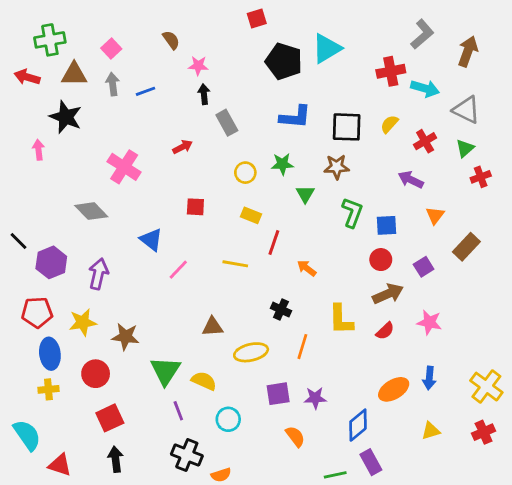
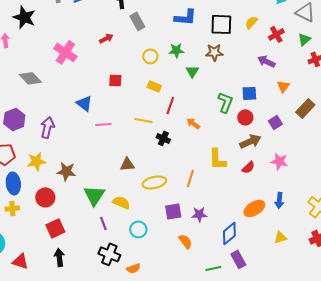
gray diamond: (91, 211) -> (30, 78), moved
green L-shape: (352, 213) -> (225, 102), moved
pink line: (178, 270) -> (103, 124), turned 42
black cross: (281, 310) -> (163, 138), moved

